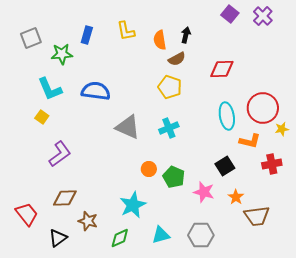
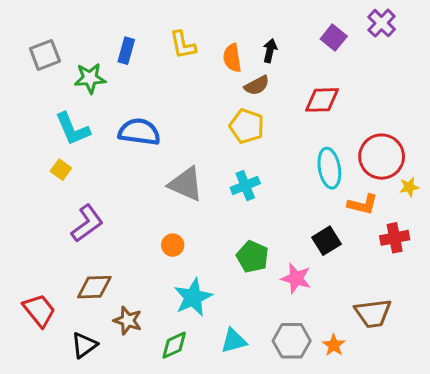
purple square: (230, 14) -> (334, 38), moved
orange circle: (149, 169) -> (173, 245), moved
orange star: (236, 197) -> (334, 345), moved

